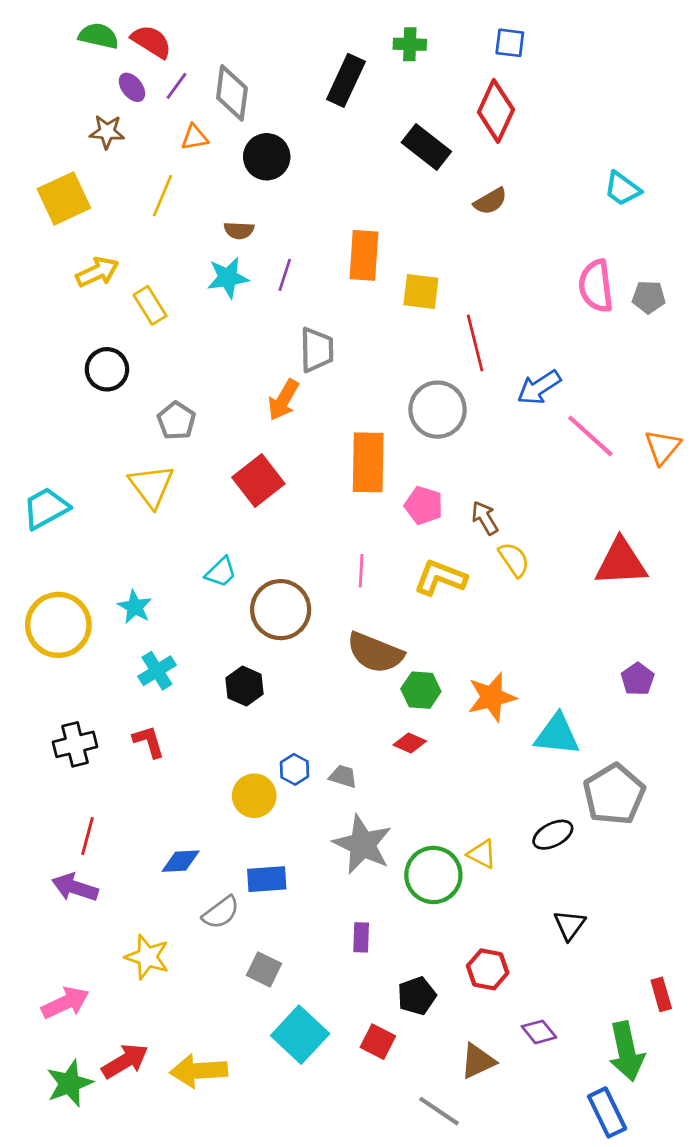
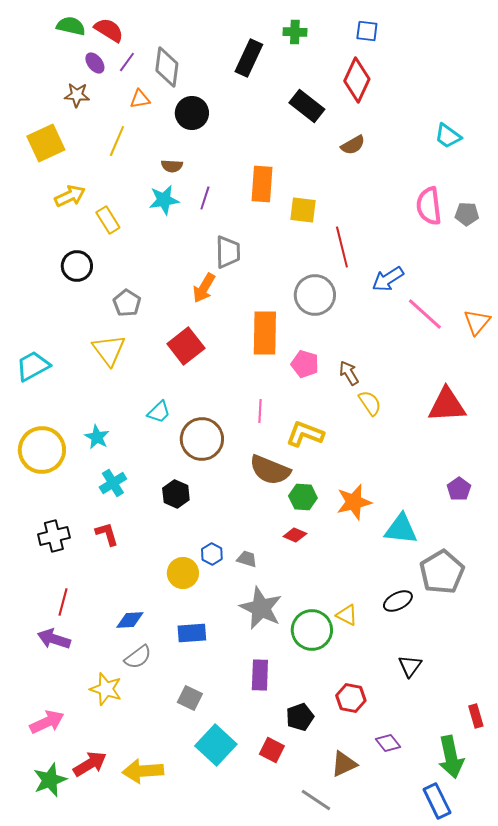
yellow L-shape: (440, 578) -> (305, 434), moved
gray semicircle: (221, 912) -> (138, 657), moved
purple rectangle: (361, 937) -> (260, 675), size x1.4

